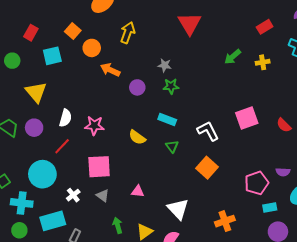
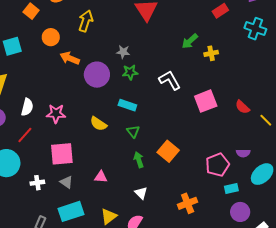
orange square: (73, 31) -> (31, 11), moved
yellow cross: (263, 62) -> (211, 53), moved
purple circle: (137, 87) -> (97, 75), size x1.6
white L-shape: (208, 131) -> (170, 80), moved
white cross: (73, 195) -> (37, 183), turned 32
white triangle: (178, 209) -> (141, 193), size x0.6
cyan rectangle: (53, 221) -> (71, 211), moved
green arrow: (118, 225) -> (139, 160), moved

